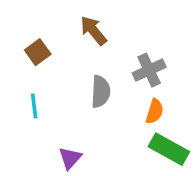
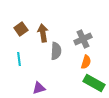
brown arrow: (93, 31) -> (43, 33), moved, turned 30
purple triangle: (70, 158) -> (39, 88), turned 32

